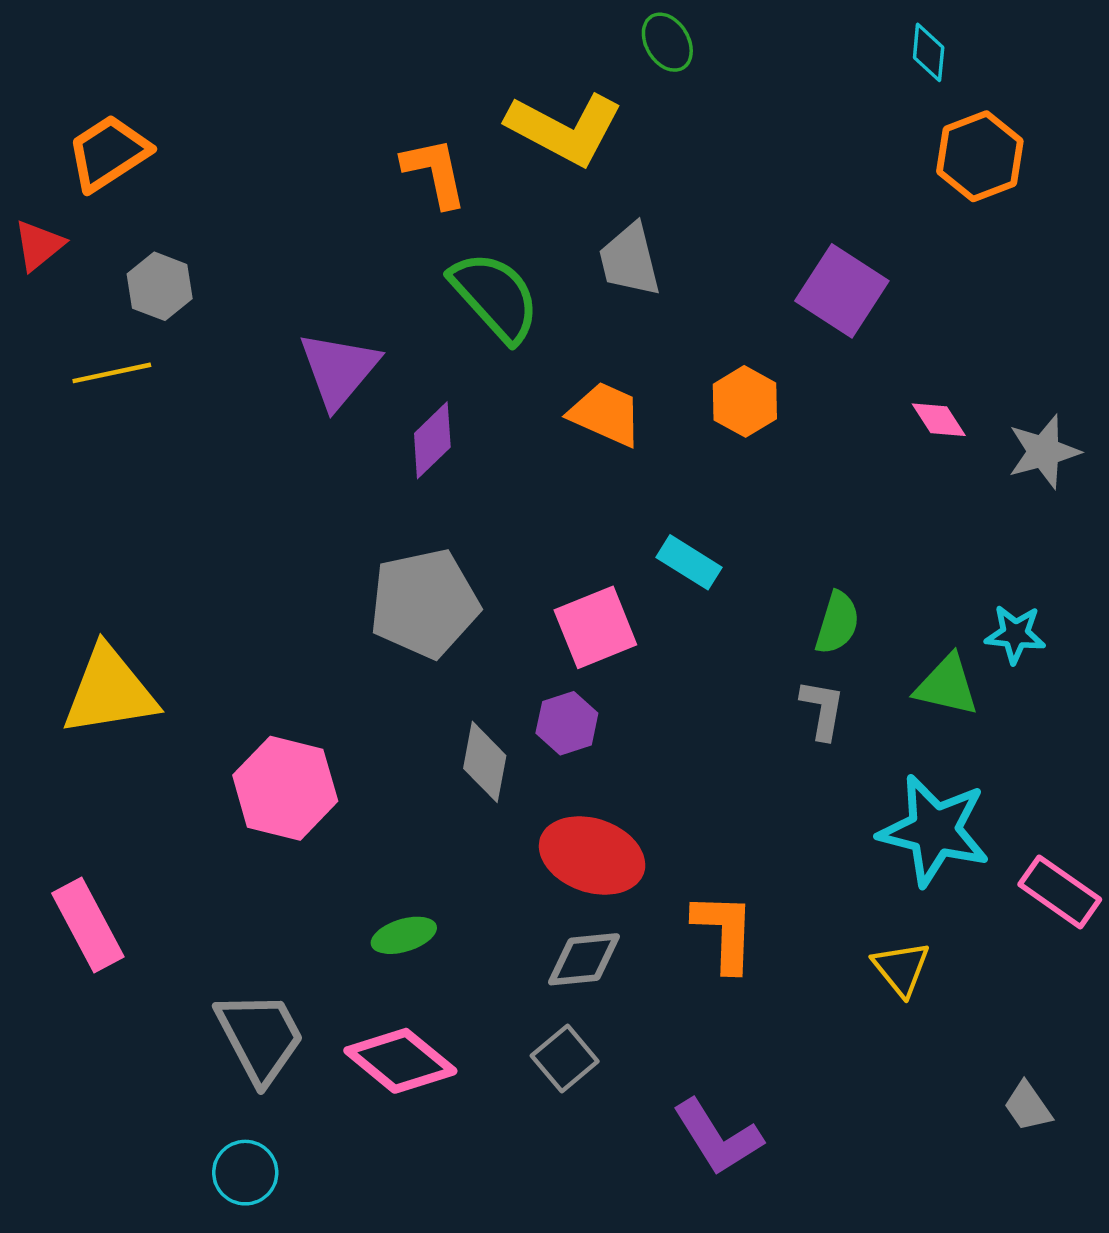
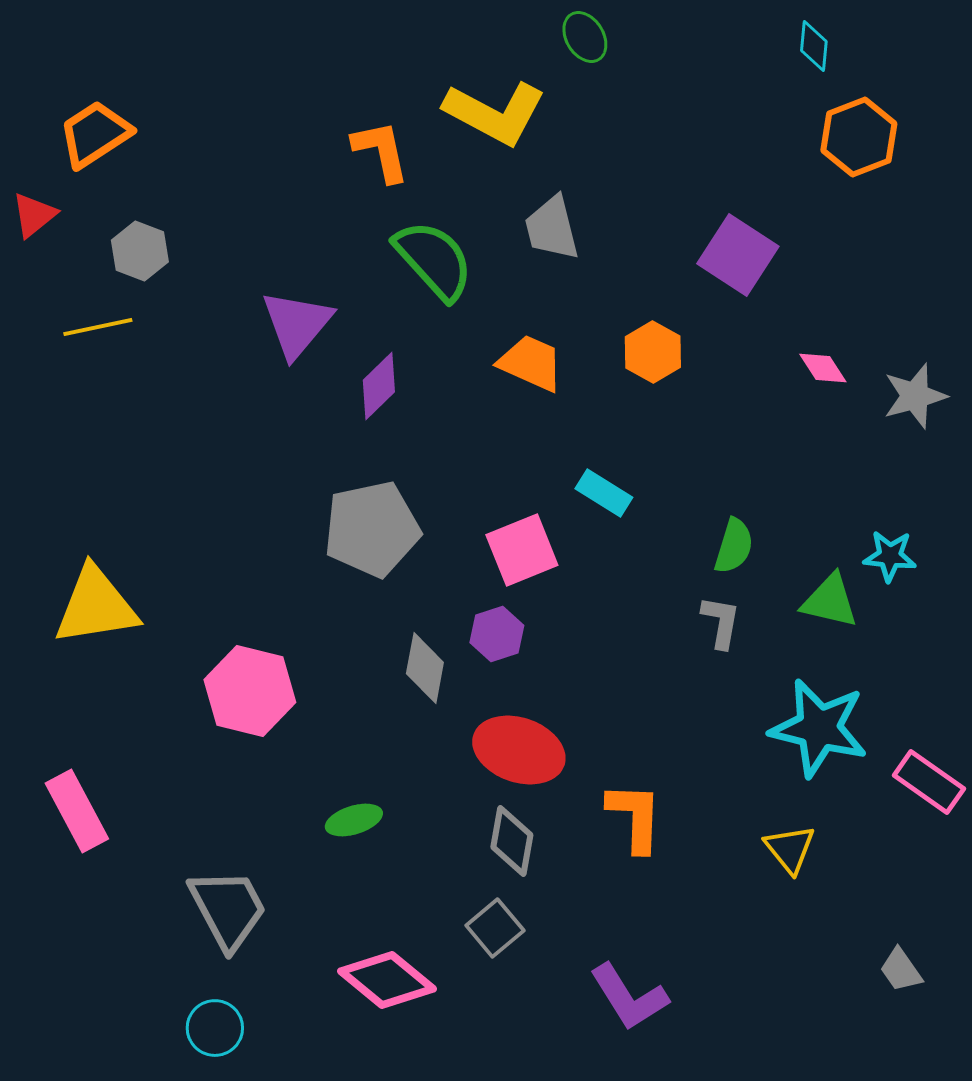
gray diamond: (584, 959) -> (512, 841), turned -74
pink diamond: (400, 1061) -> (387, 980), moved

